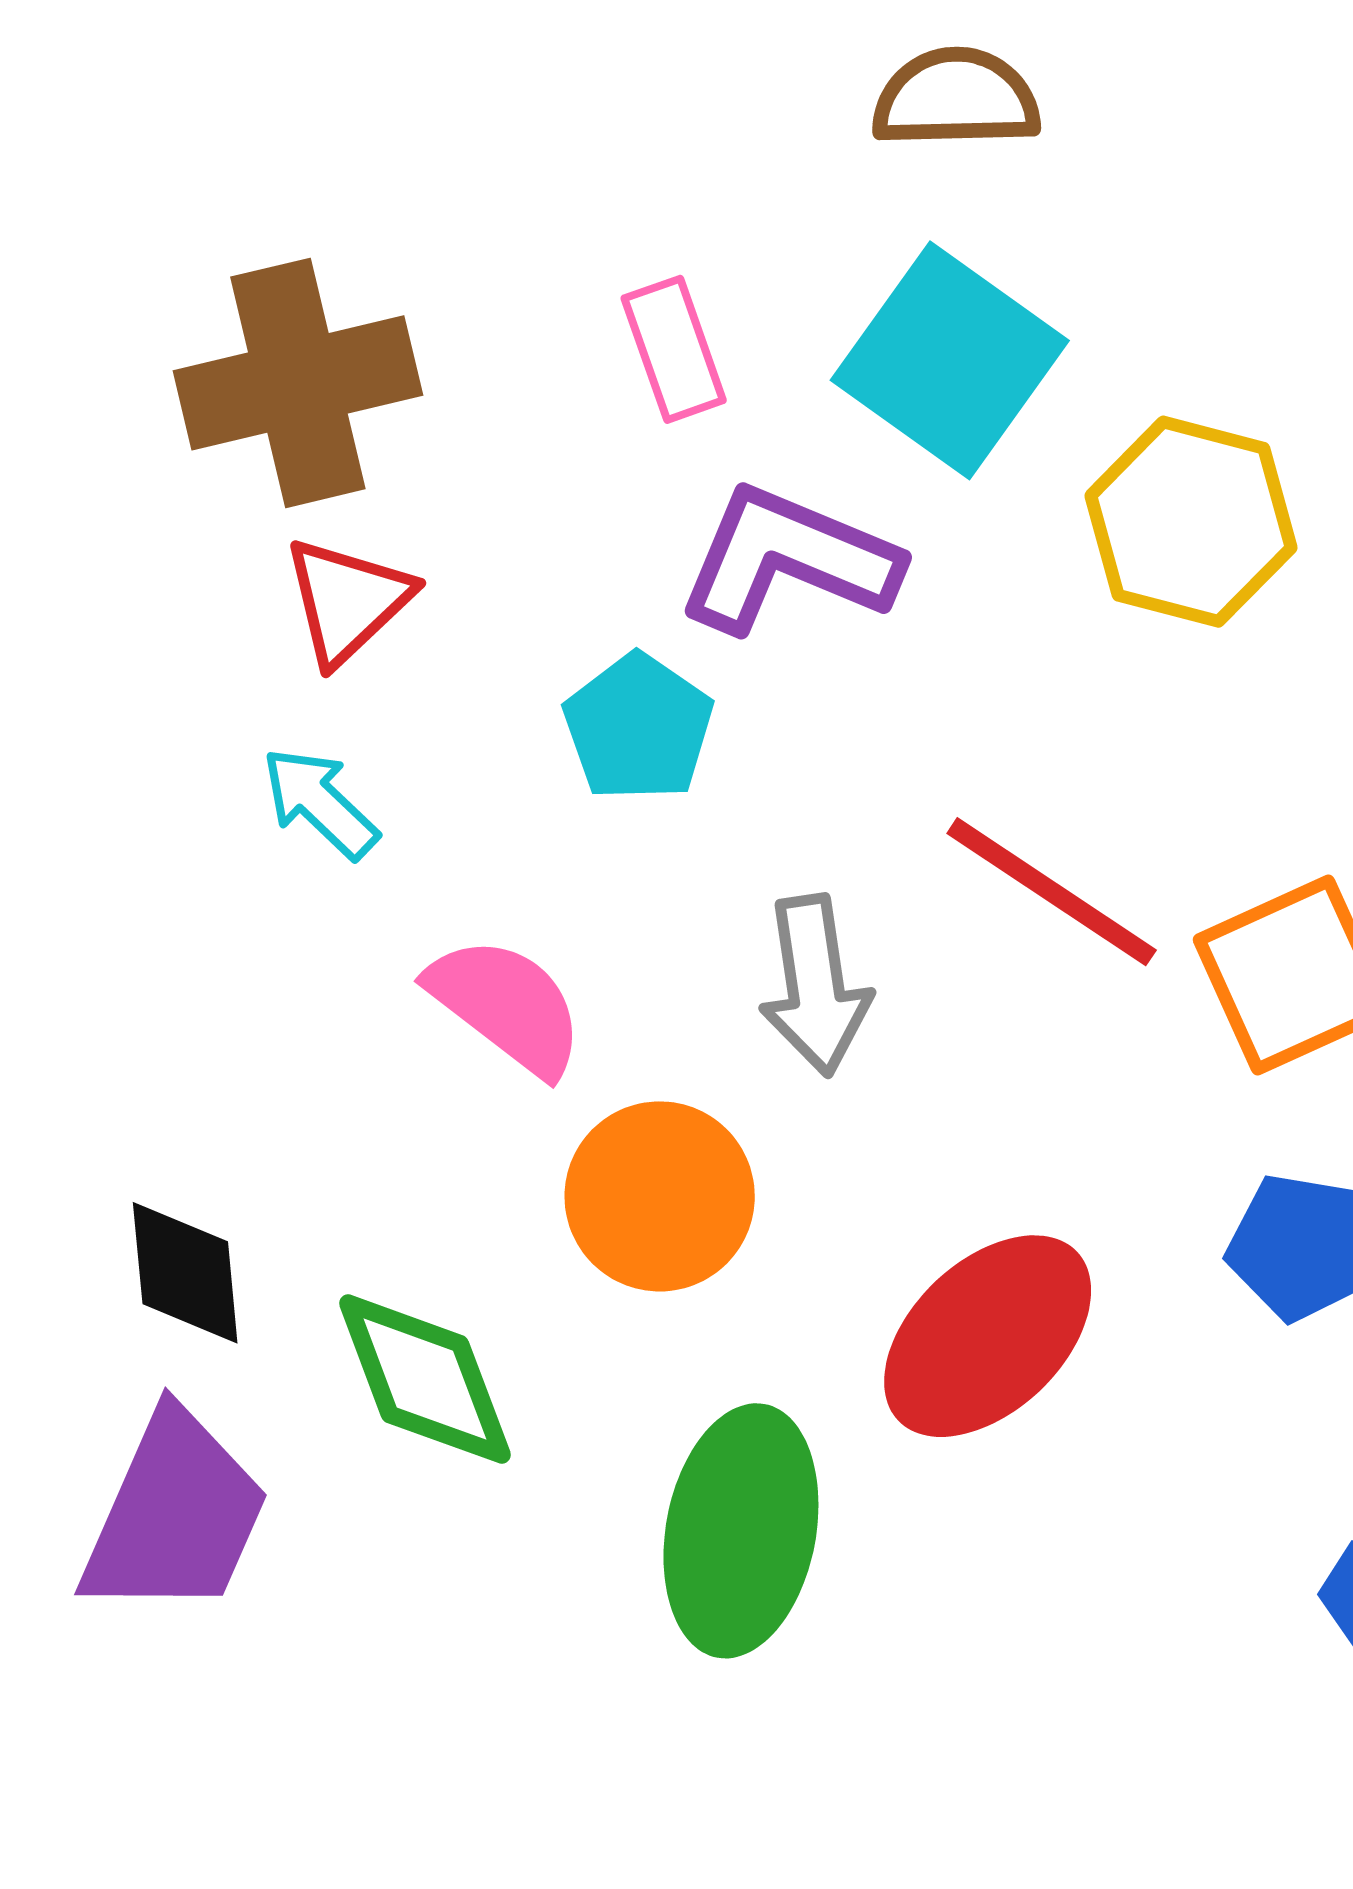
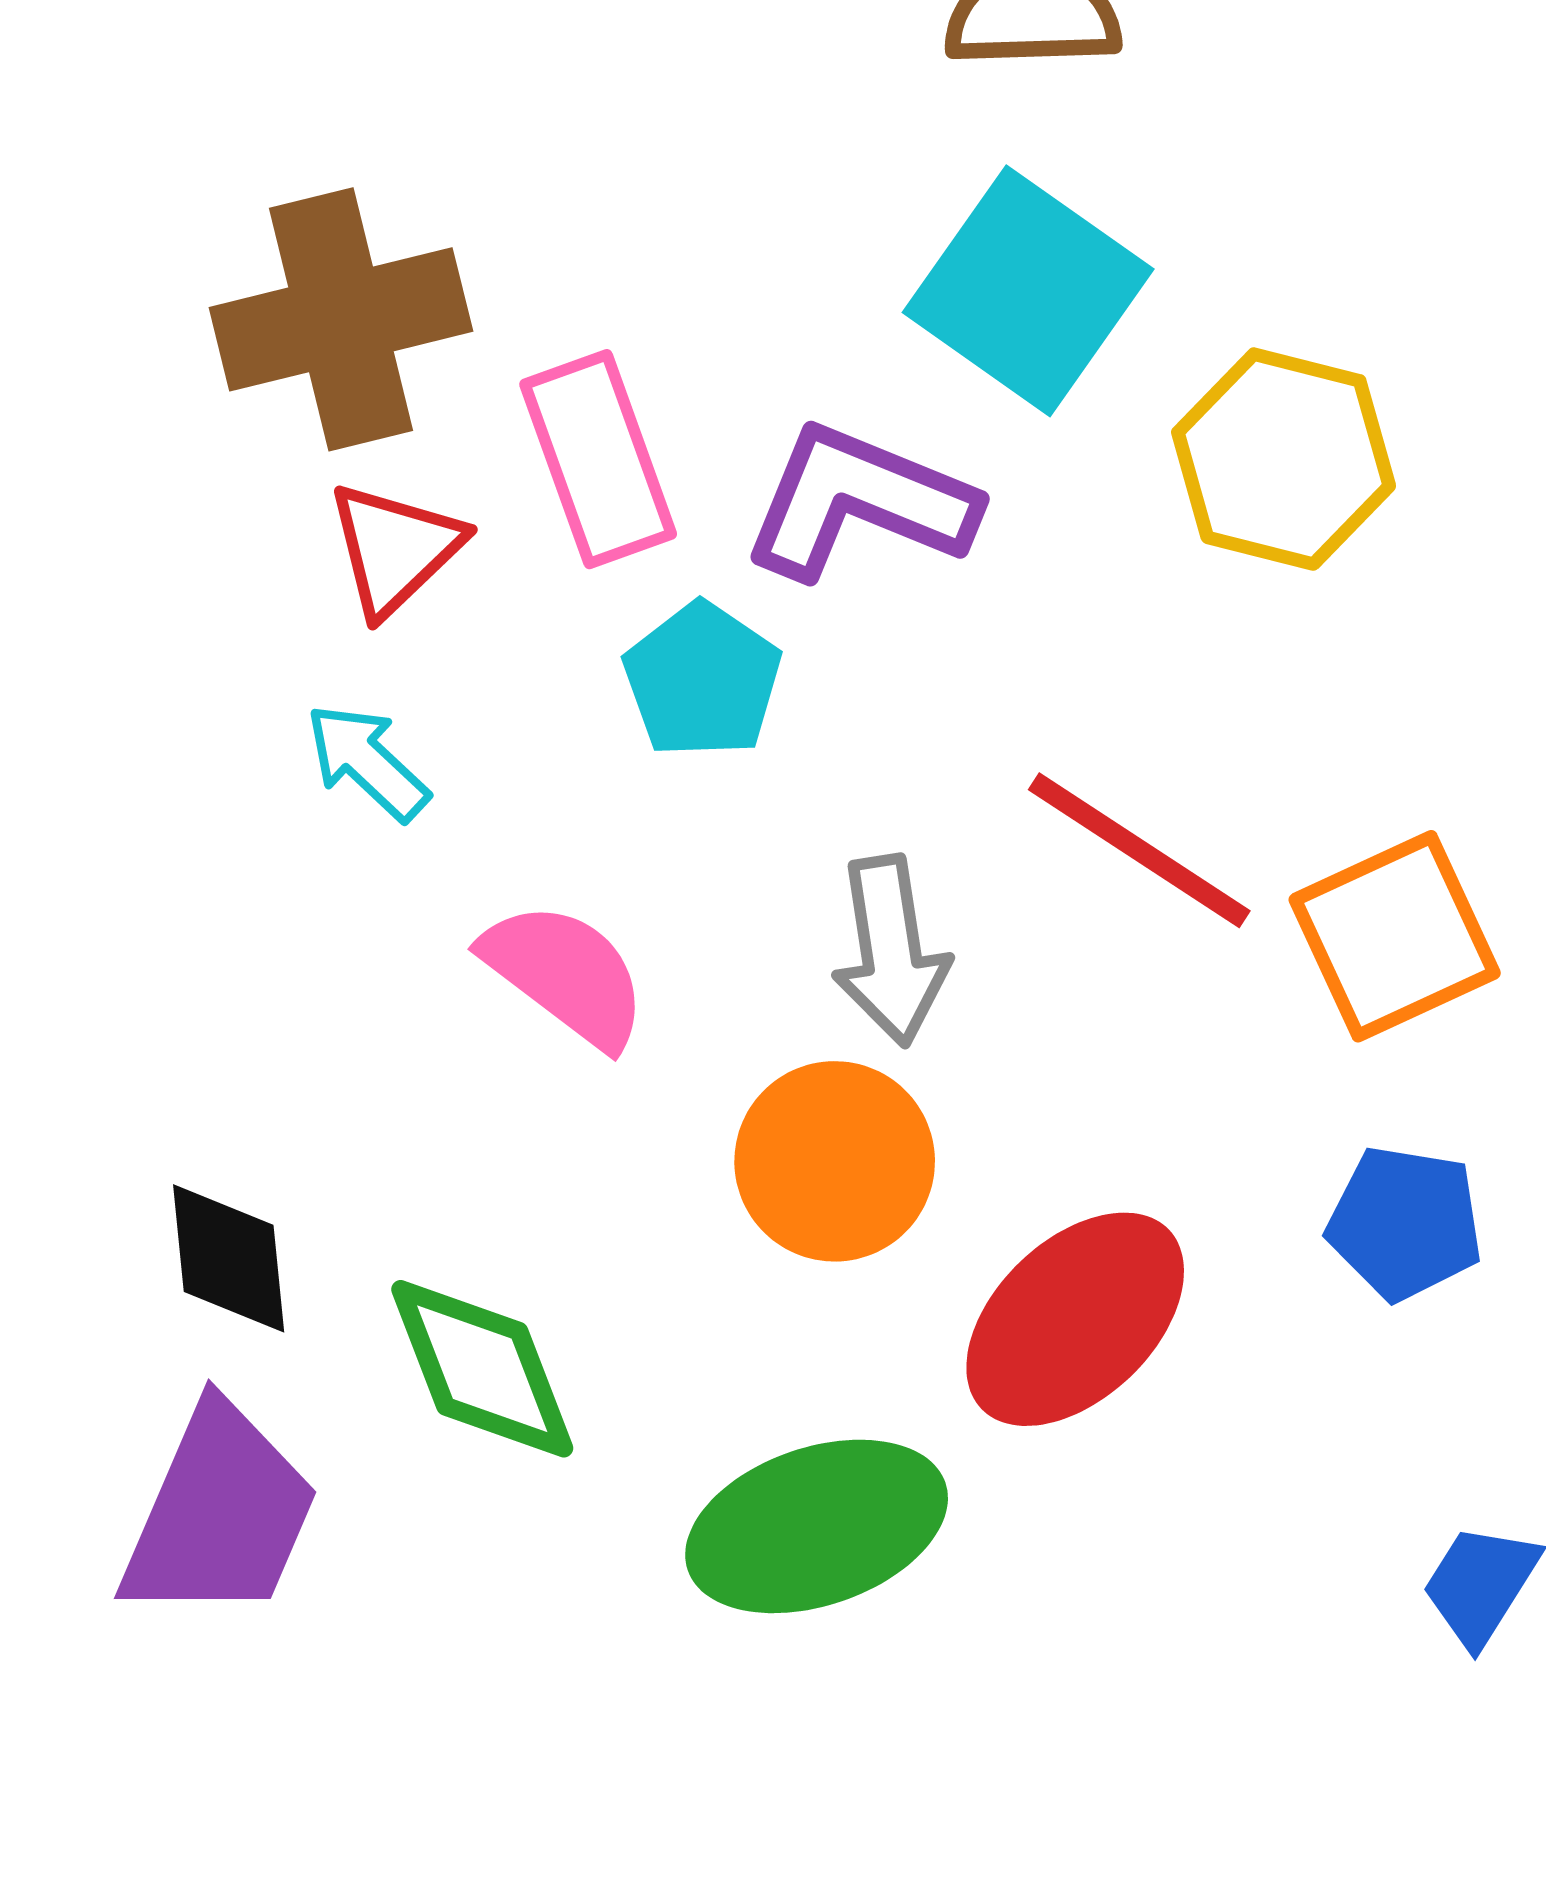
pink rectangle: (674, 349) -> (598, 459), moved, size x1.4
orange circle: (660, 1196) -> (835, 1161), moved
green ellipse: (741, 1531) -> (817, 1526), turned 61

